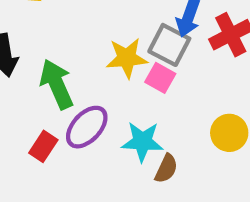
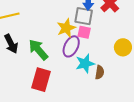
purple ellipse: (87, 127) -> (71, 46), moved
red rectangle: (43, 146) -> (41, 80), size x1.6

